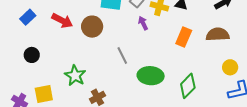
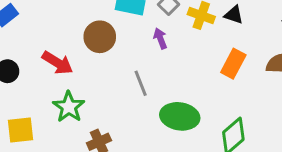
red arrow: (62, 21) -> (57, 63), moved
purple arrow: (143, 23) -> (160, 38), moved

